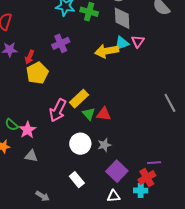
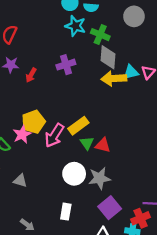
gray diamond: (122, 18) -> (108, 57), moved
yellow pentagon: (37, 73) -> (33, 122), moved
pink star: (28, 130) -> (22, 134), moved
gray star: (104, 145) -> (99, 178), size x1.5
white rectangle: (77, 180) -> (66, 212), turned 42

